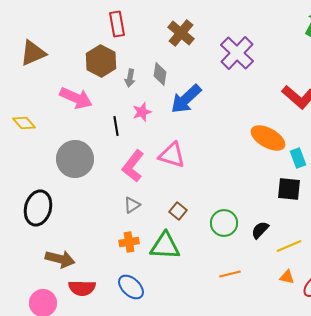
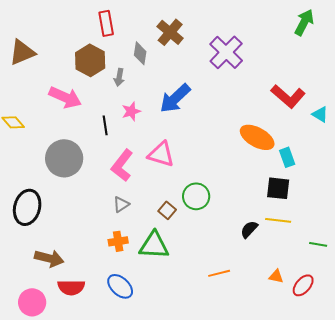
gray diamond: (160, 74) -> (140, 53), moved
green circle: (224, 223) -> (196, 196), moved
yellow line: (289, 246) -> (278, 220), moved, turned 30

